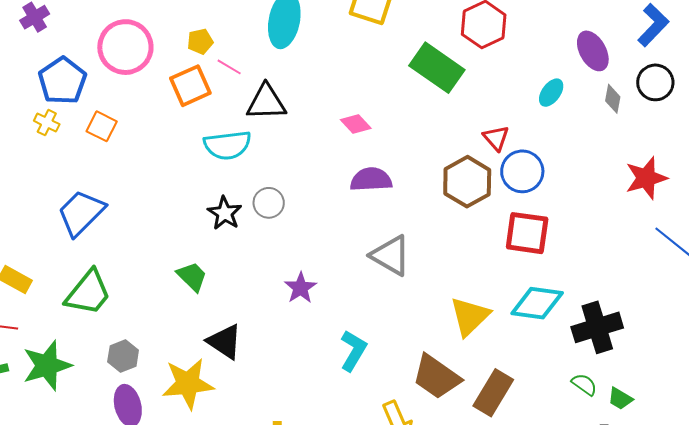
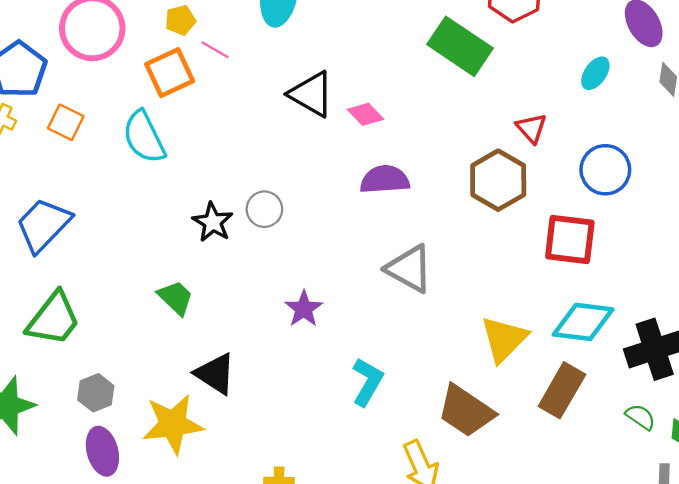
black triangle: (266, 102) -> (311, 94), moved, turned 33
cyan semicircle: (227, 145) -> (144, 137), moved, turned 72
blue circle: (522, 171) -> (605, 170), moved
brown rectangle: (493, 393) -> (562, 390), moved

